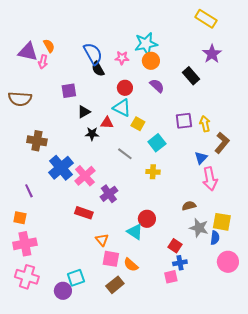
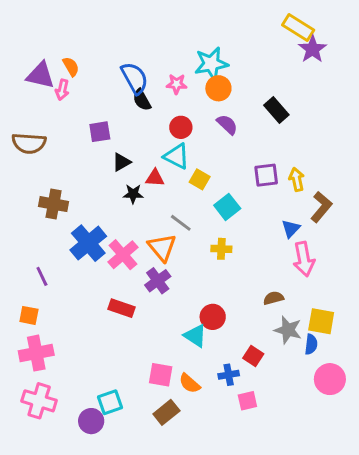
purple star: (212, 54) -> (313, 49), moved
orange triangle: (102, 240) -> (162, 247), moved, size x1.5
blue cross: (180, 263) -> (229, 375), moved

